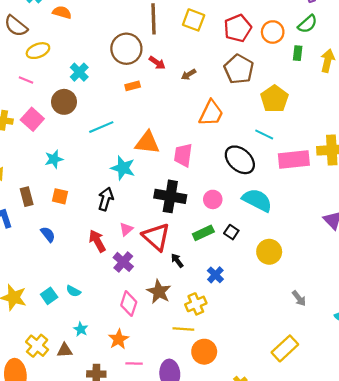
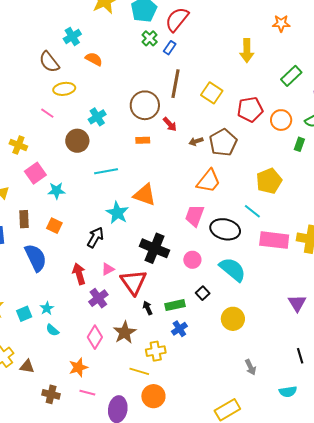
brown pentagon: (239, 69) -> (223, 142), moved
pink square: (32, 119) -> (35, 173), moved
pink trapezoid: (183, 155) -> (194, 216), moved
black ellipse: (240, 160) -> (225, 229), turned -40
green rectangle: (203, 233) -> (175, 305), moved
blue semicircle: (48, 234) -> (36, 258), size x1.8
cyan semicircle: (73, 291) -> (52, 330), moved
cyan star: (81, 329) -> (47, 308), moved

